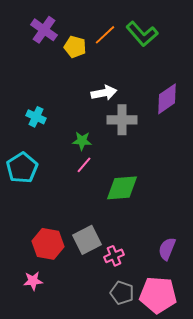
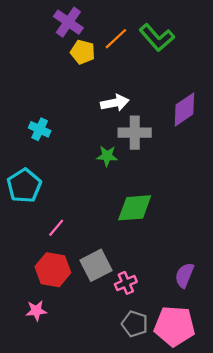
purple cross: (44, 30) -> (68, 22), moved
green star: (82, 141) -> (107, 156), moved
pink line: (84, 165) -> (56, 228), moved

